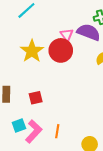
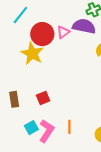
pink triangle: (67, 35) -> (63, 32), turned 40
red circle: (61, 50) -> (42, 34), moved

